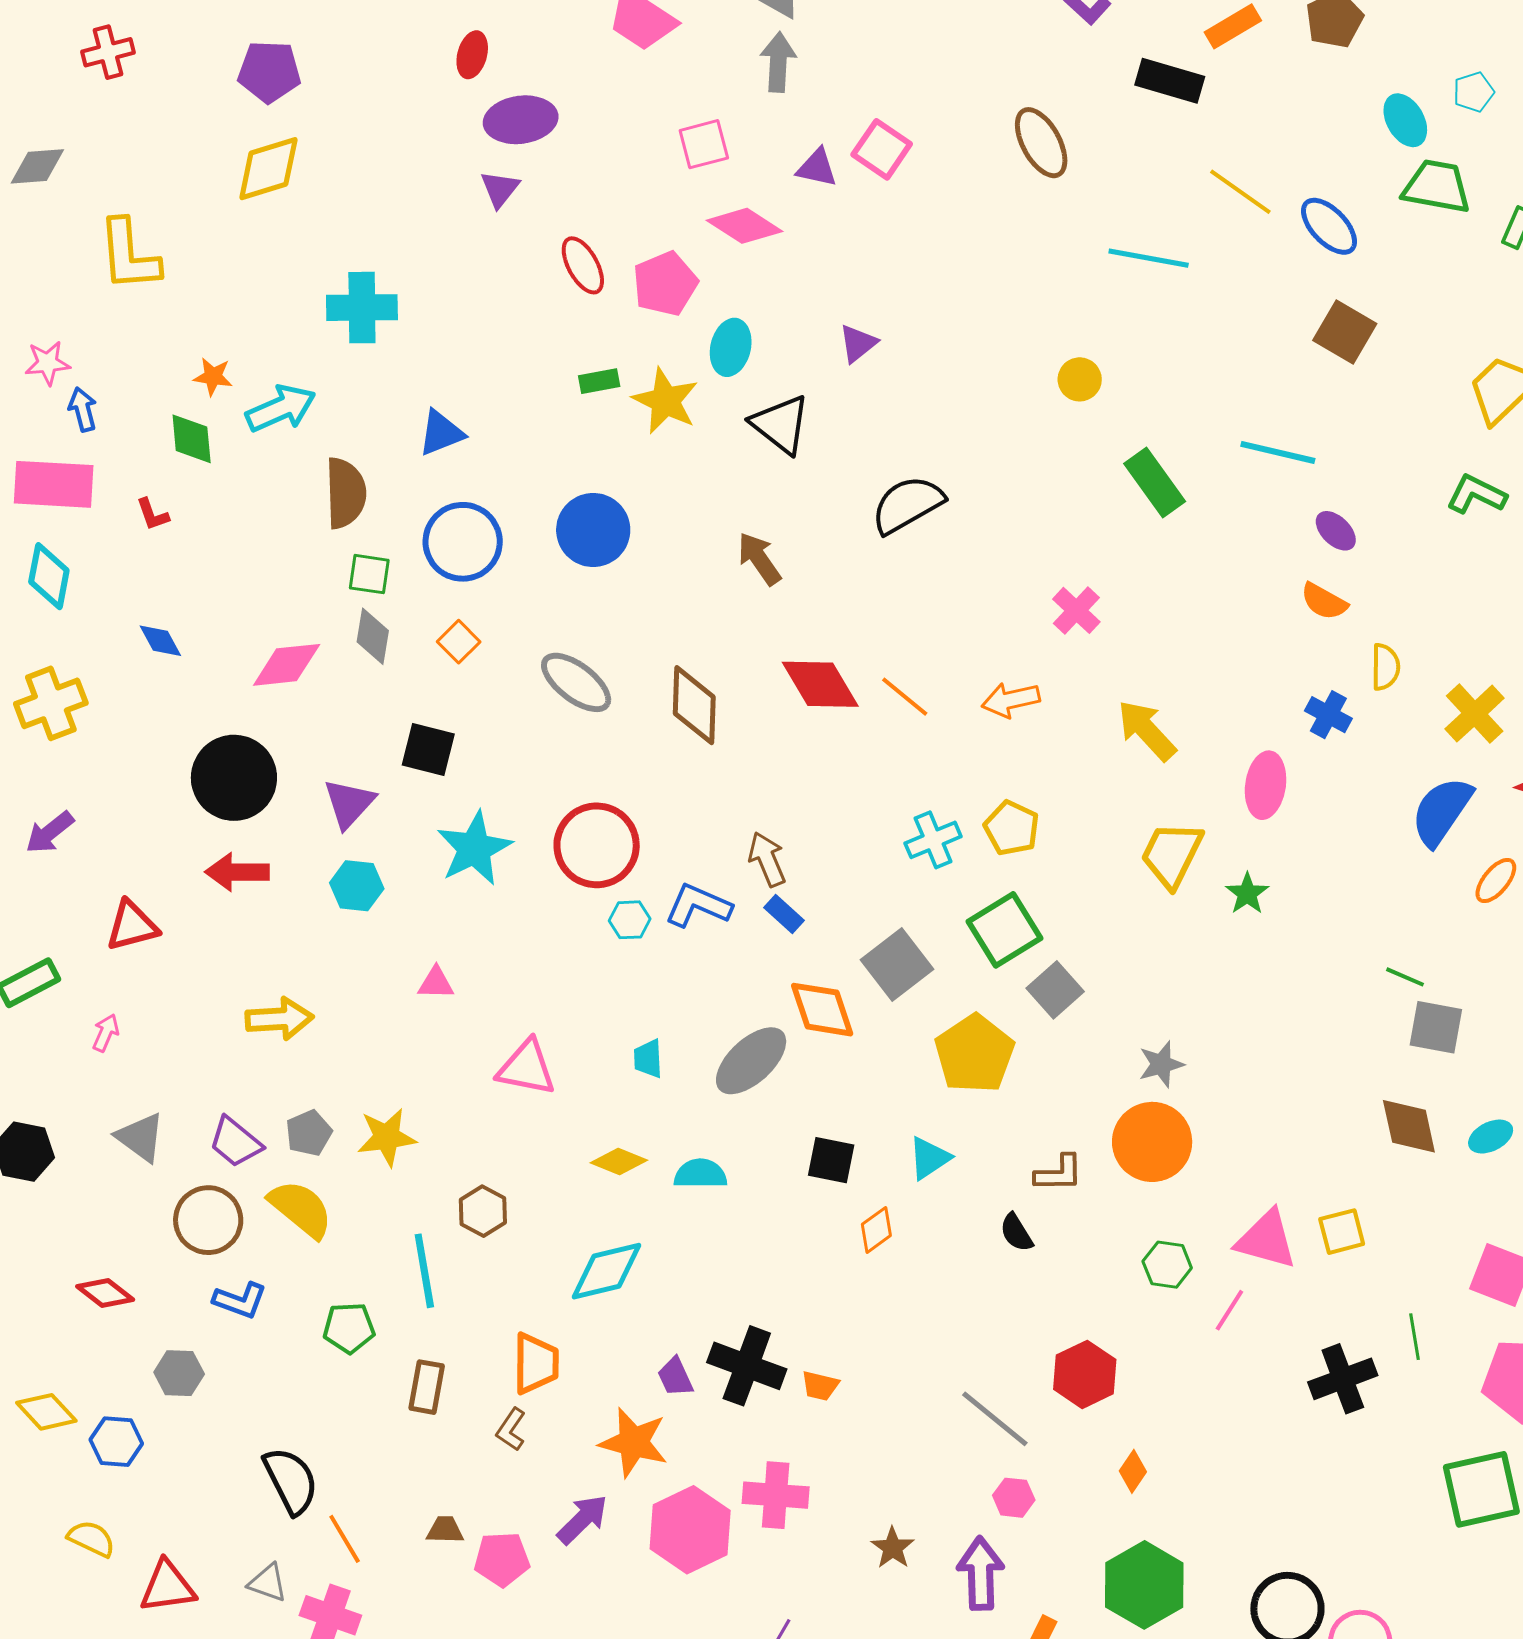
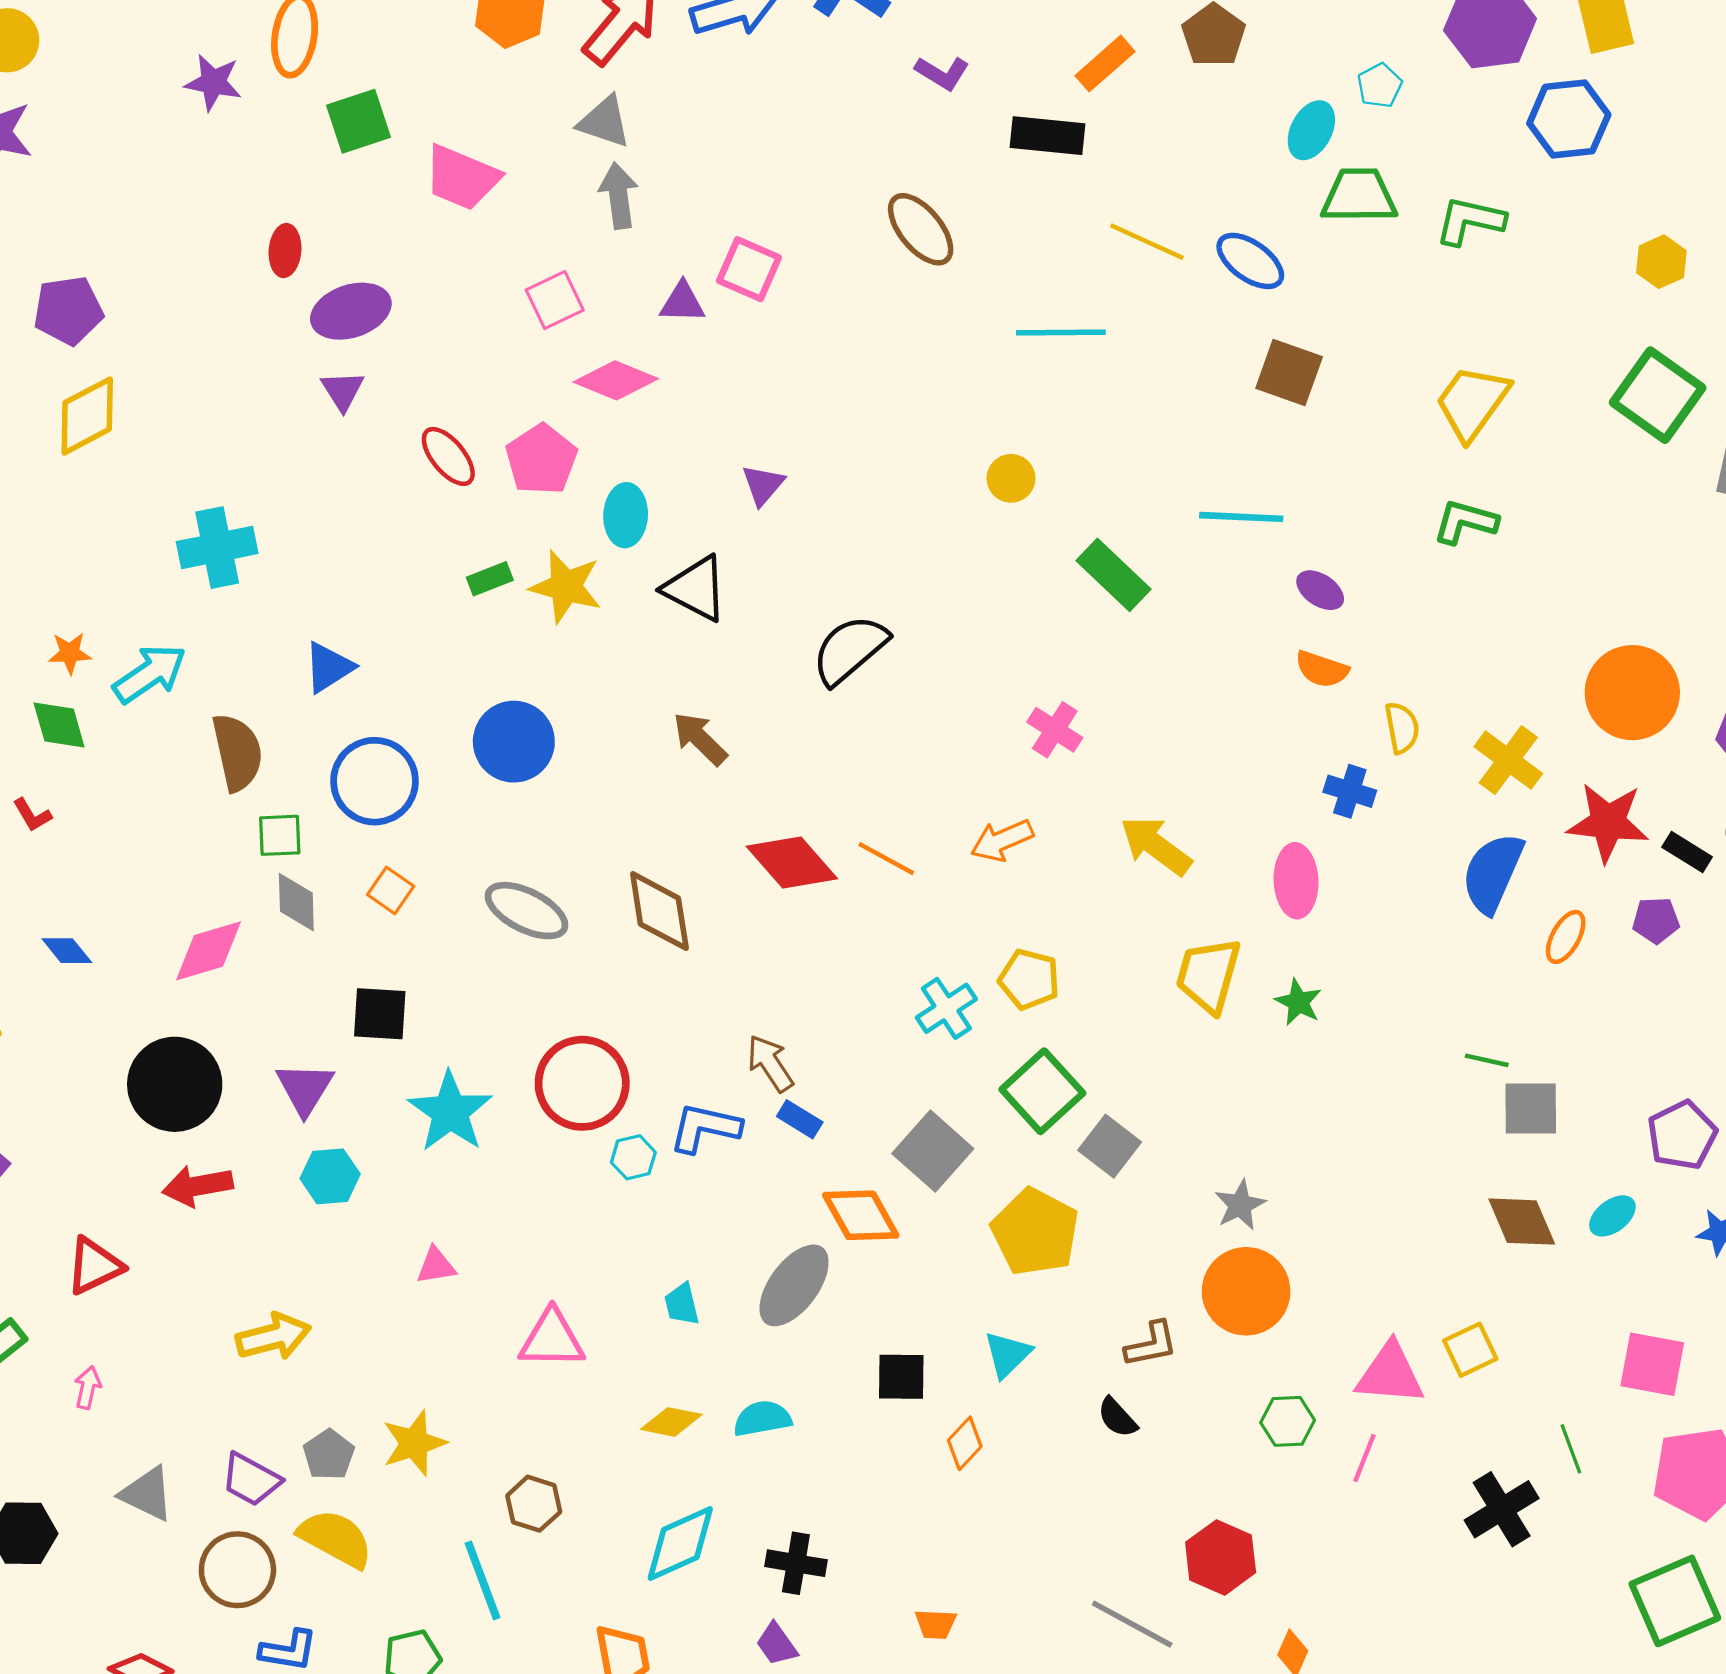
cyan ellipse: (1405, 120) -> (1311, 130), turned 68
black cross: (747, 1366) -> (796, 1563), moved, size x0.7

